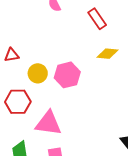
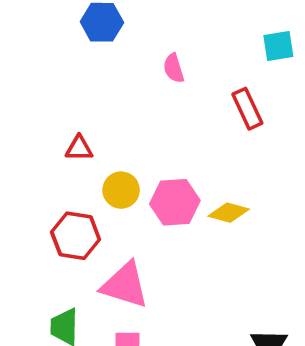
yellow diamond: (108, 54) -> (229, 213), moved

